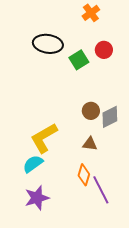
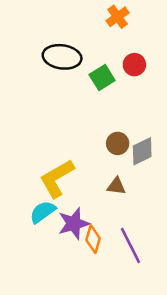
orange diamond: (84, 175) -> (93, 239), moved
purple star: (37, 198) -> (74, 224), moved

